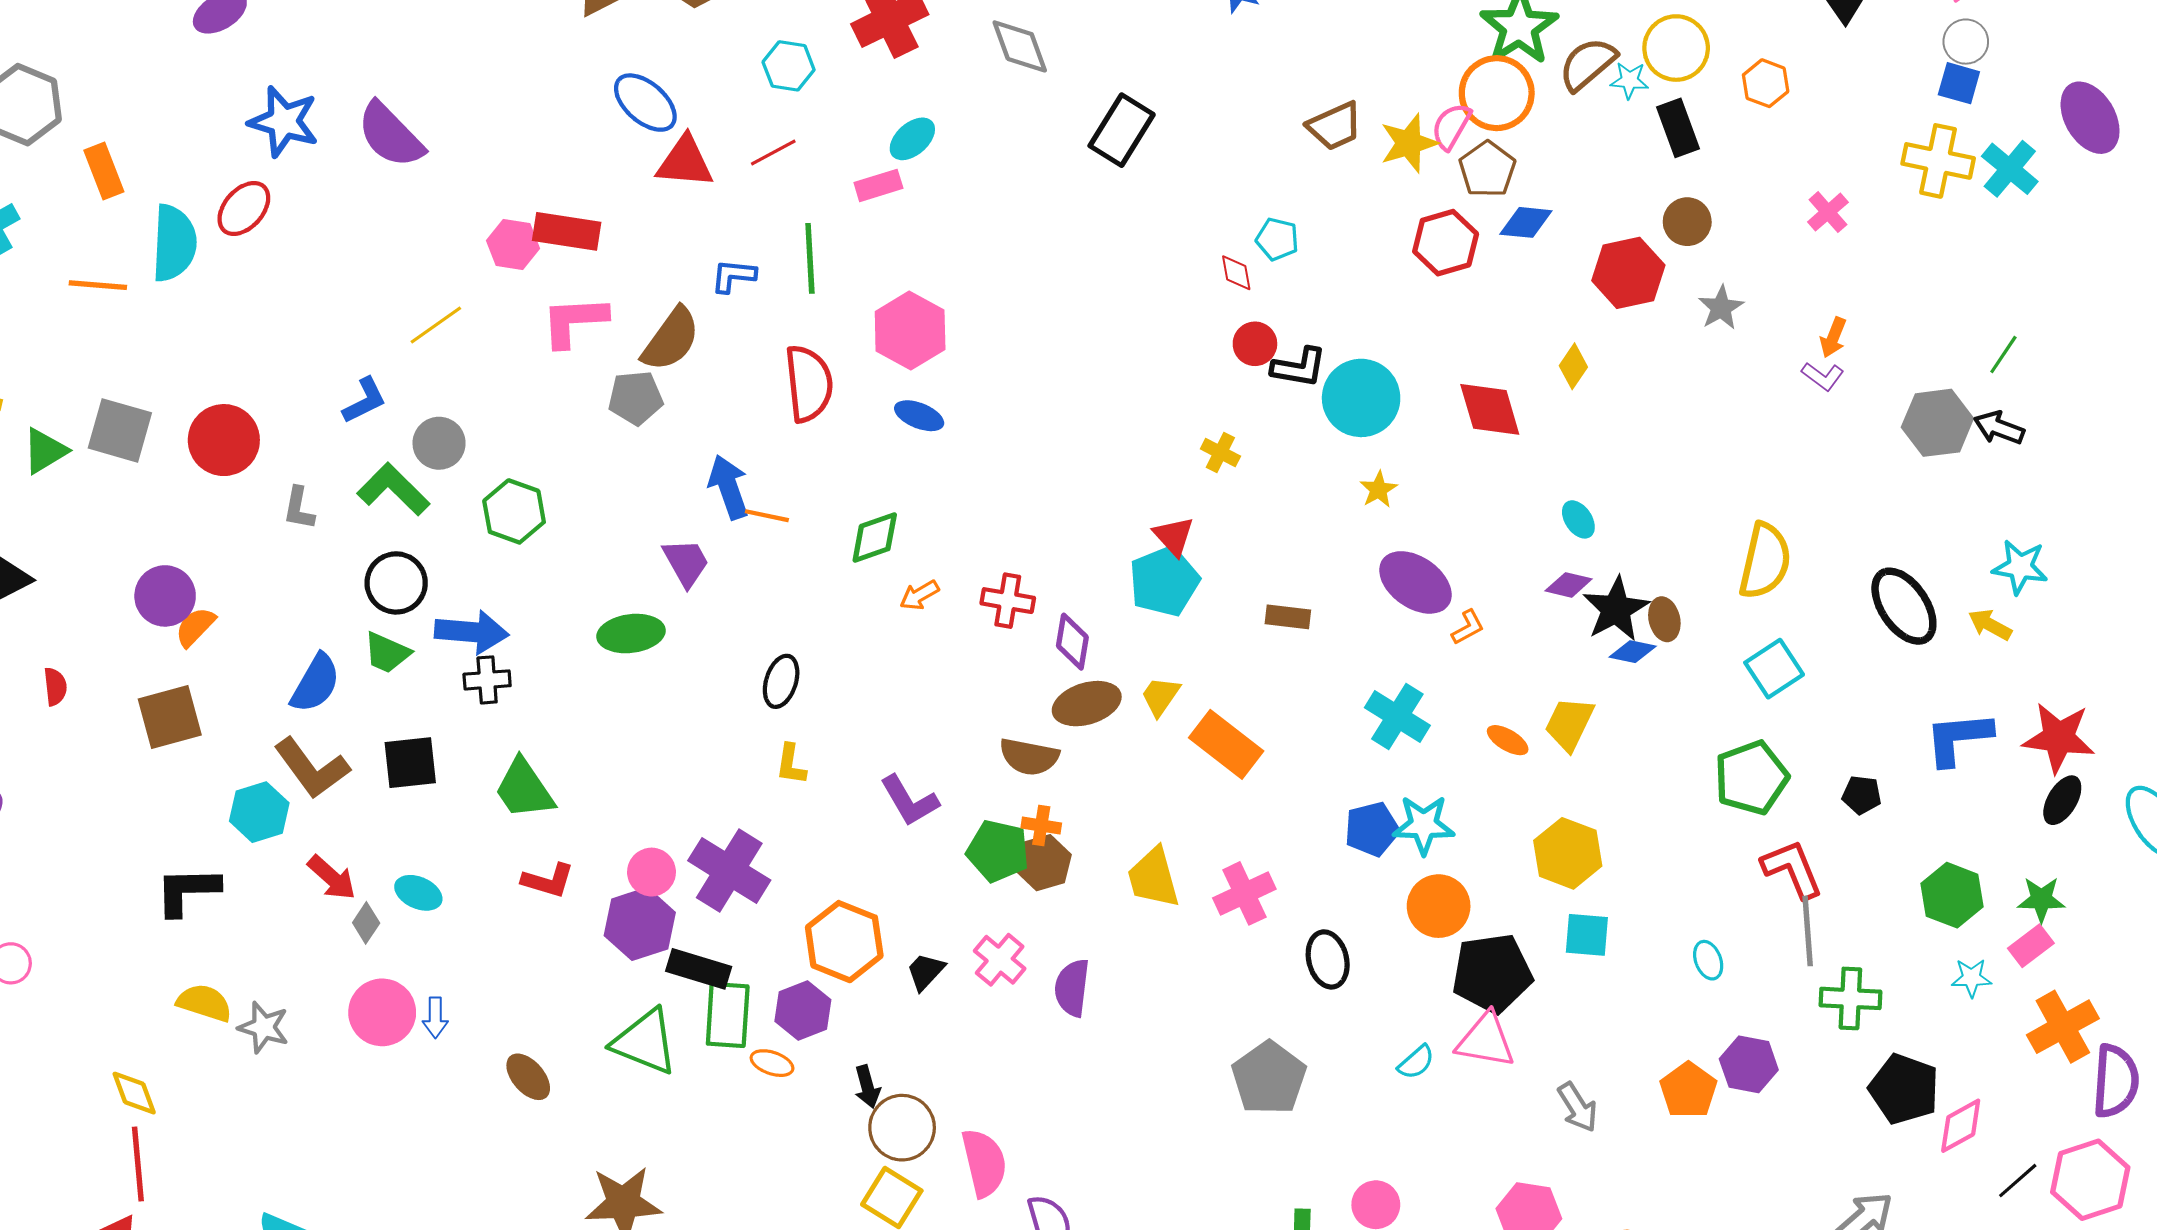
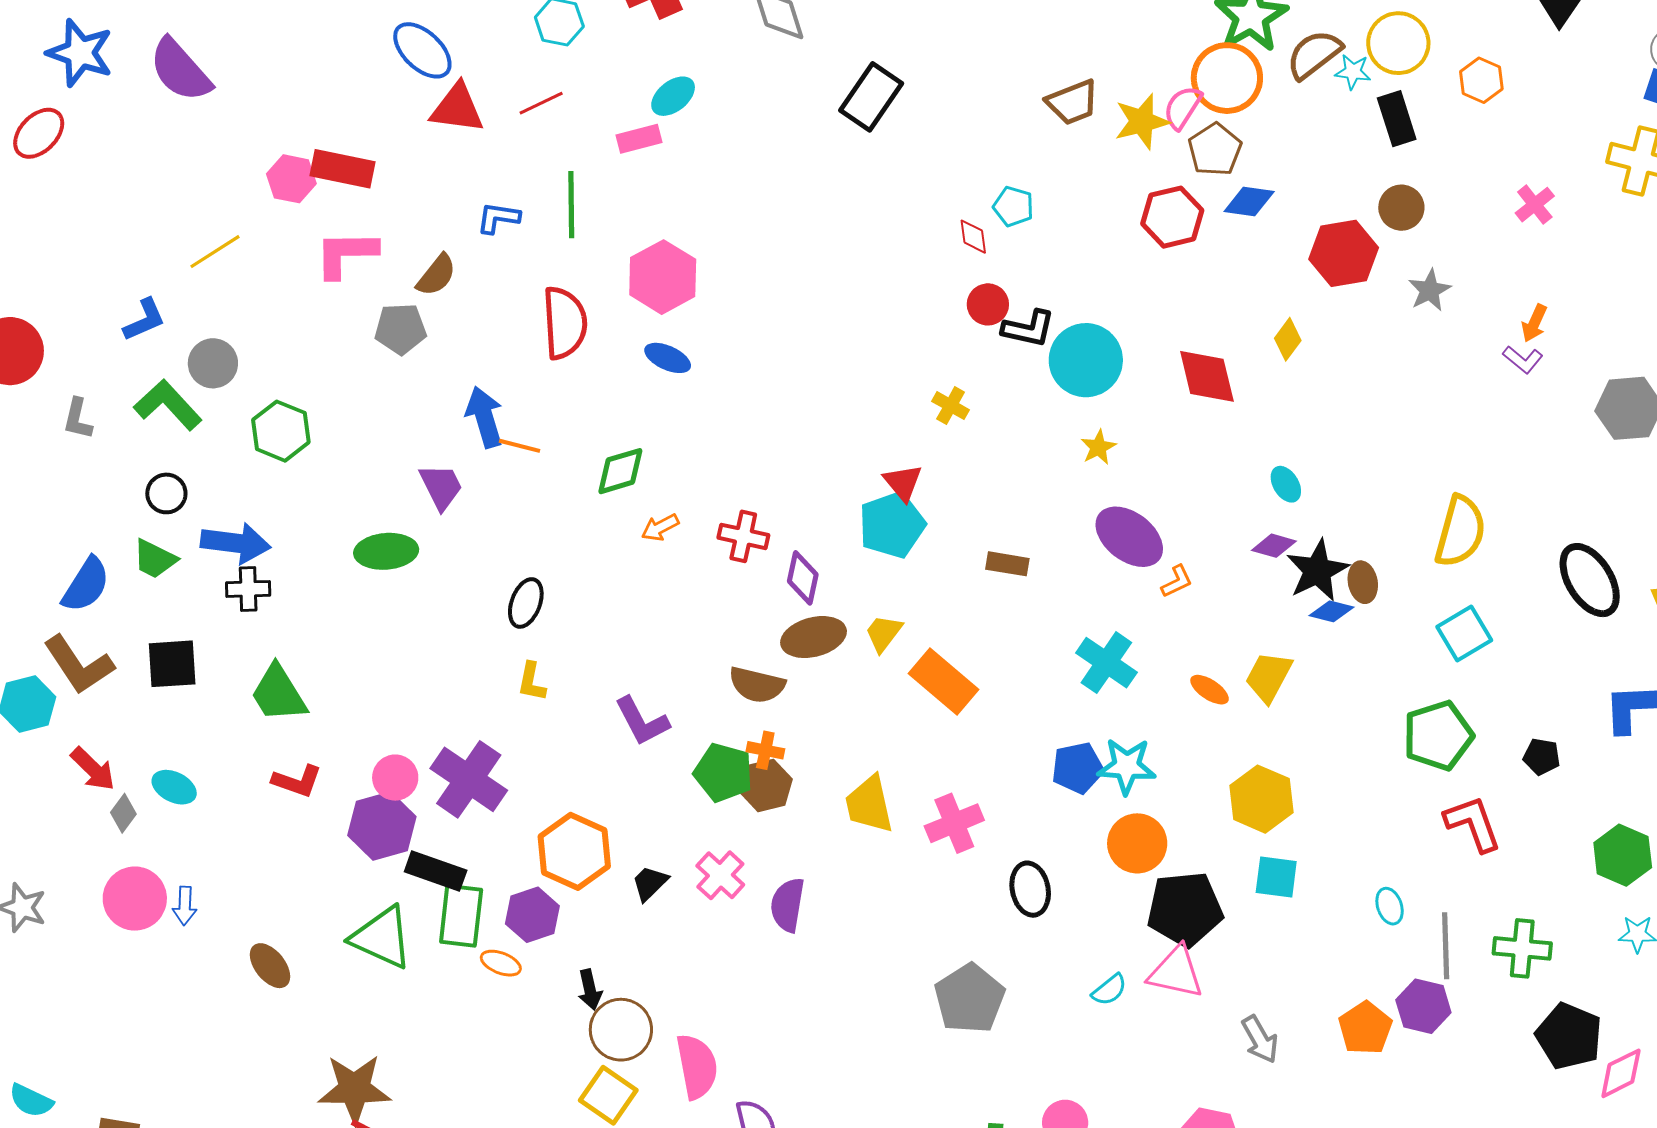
brown semicircle: (671, 339) -> (436, 275), size x0.7
black circle: (396, 583) -> (166, 493), size x0.7
gray line: (1808, 931) -> (1446, 946), moved

